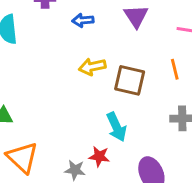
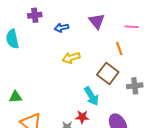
orange line: (175, 69) -> (119, 49), moved
brown square: (130, 80) -> (108, 73), moved, turned 30

